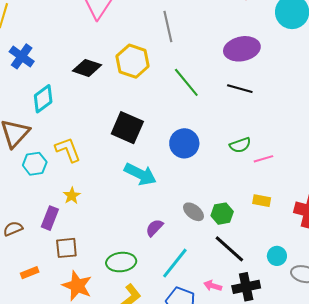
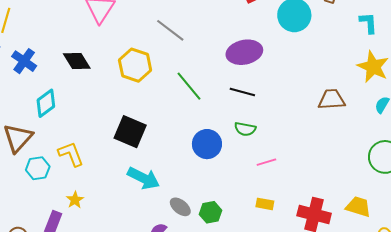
gray line: (168, 27) -> (170, 30), turned -40
black diamond: (87, 68) -> (77, 61), moved, turned 40
blue circle: (184, 143) -> (207, 144), moved
green semicircle: (240, 145) -> (245, 129), moved, turned 30
gray ellipse: (193, 212) -> (180, 207), moved
green hexagon: (222, 214) -> (210, 212), moved

